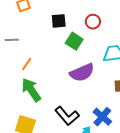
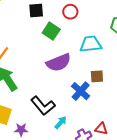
blue cross: (102, 117) -> (81, 91), moved

